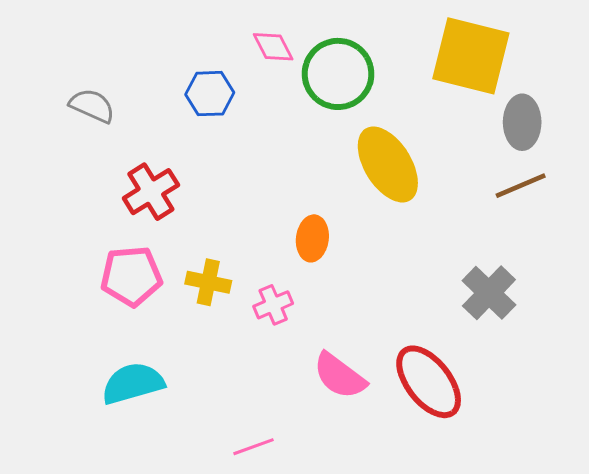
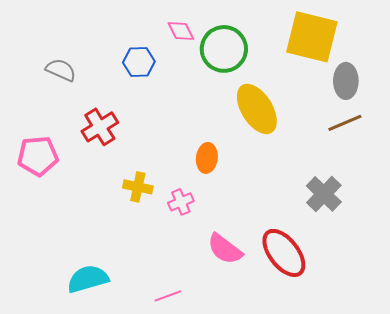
pink pentagon: (131, 276) -> (38, 156), moved
cyan semicircle: (133, 383) -> (88, 279), moved

